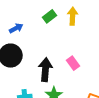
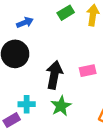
pink rectangle: (73, 63) -> (88, 71), turned -72

